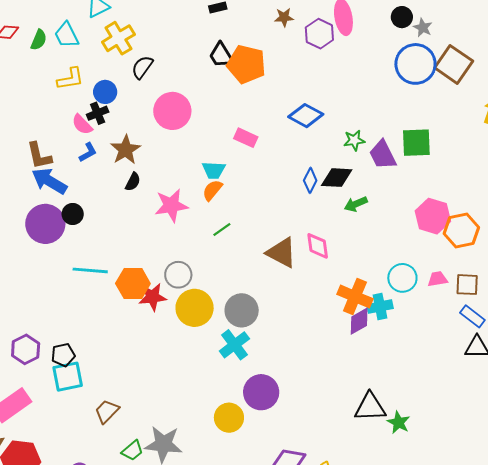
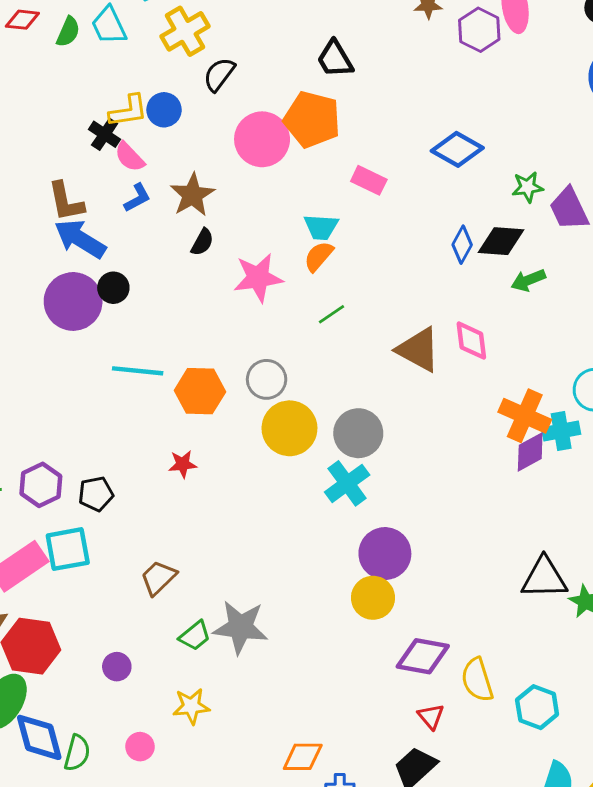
orange pentagon: (246, 64) -> (312, 119), moved
yellow L-shape: (70, 79) -> (128, 111), moved
black cross: (98, 113) -> (105, 134), moved, turned -35
red star: (153, 297) -> (183, 464), moved, size x0.7
cyan square: (68, 377) -> (68, 549), moved
yellow circle: (229, 418) -> (373, 598), moved

